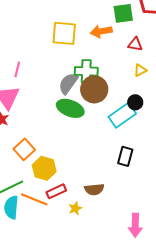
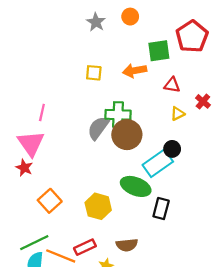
yellow square: (64, 33) -> (94, 73), size x0.6
green ellipse: (70, 108) -> (136, 186), moved
yellow hexagon: (44, 168) -> (98, 206), moved

